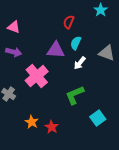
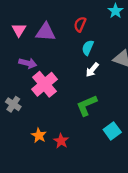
pink triangle: (14, 27) -> (19, 30), turned 40
purple triangle: (56, 50) -> (46, 32), moved
purple arrow: (14, 52) -> (28, 63), moved

